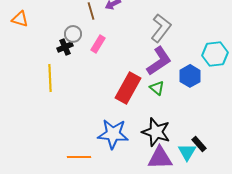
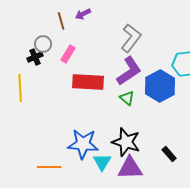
blue hexagon: (190, 76) -> (160, 86), size x1.4
red rectangle: (128, 88) -> (88, 82), moved, turned 64
cyan triangle: (187, 152) -> (102, 162), moved

